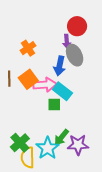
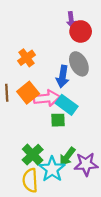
purple arrow: (67, 41) -> (71, 20), moved
green cross: (20, 143) -> (33, 155), moved

